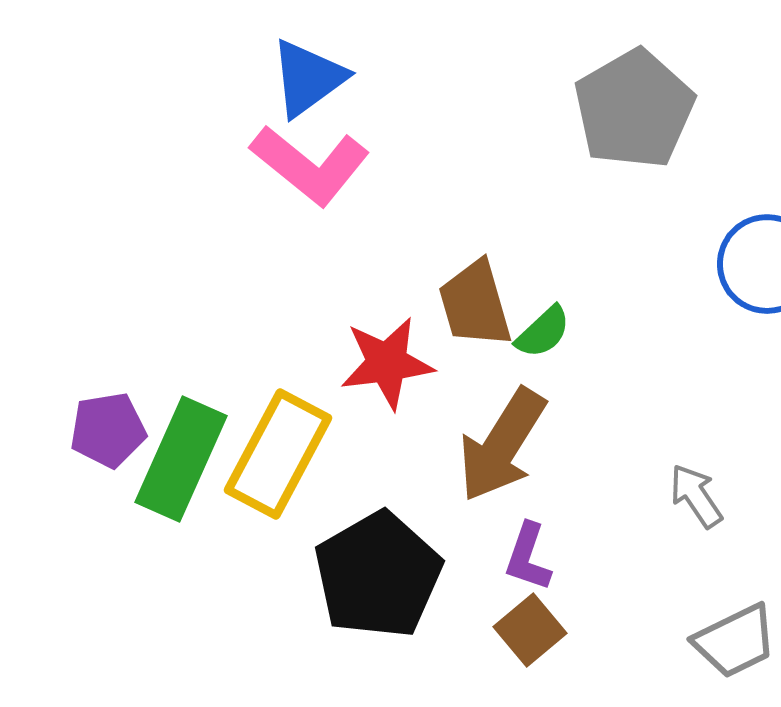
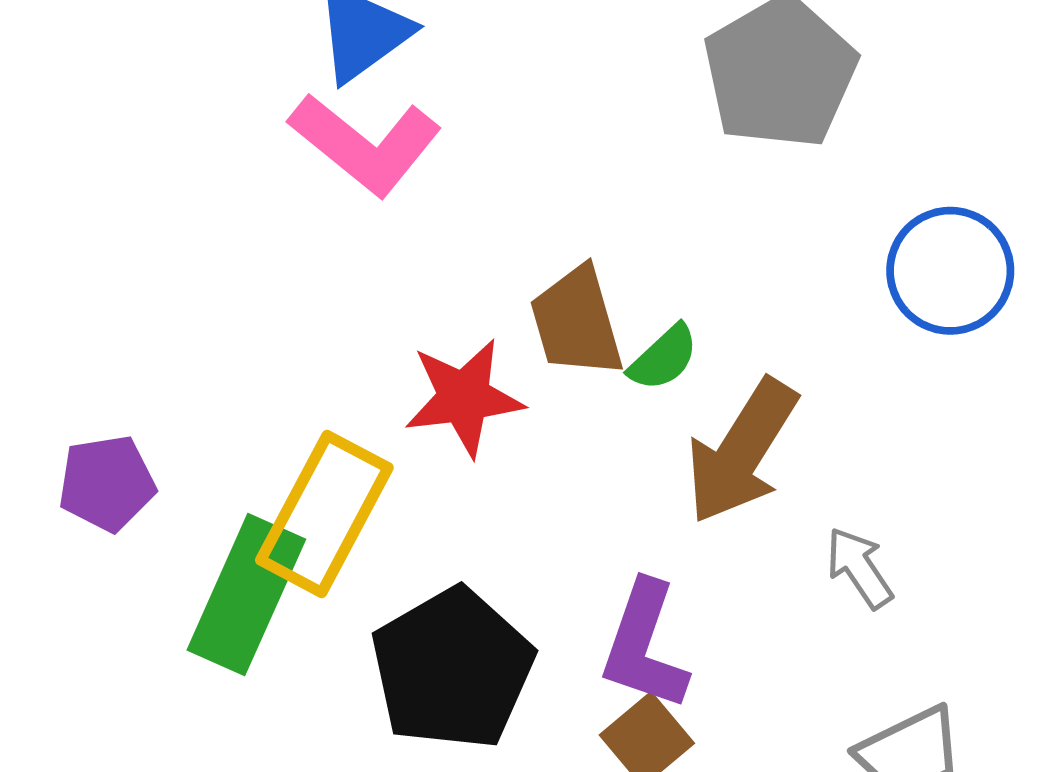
brown arrow: (502, 445) -> (742, 451), moved
green rectangle: (181, 459) -> (246, 595), moved
purple L-shape: (528, 557) -> (644, 646), size x1.5

